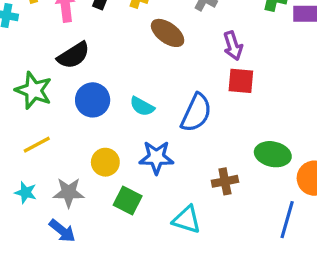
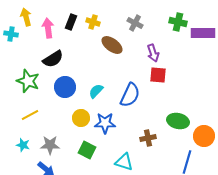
cyan semicircle: (142, 106) -> (96, 91), turned 105
yellow circle: (105, 162) -> (81, 118), moved

